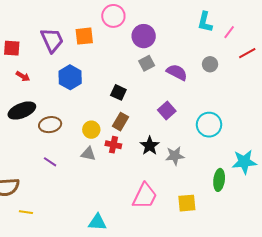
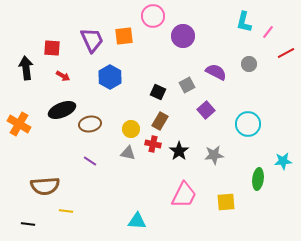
gray square: (147, 63) -> (187, 85), moved
black star: (150, 146) -> (179, 151), moved
cyan star: (244, 162) -> (283, 161), size x0.7

